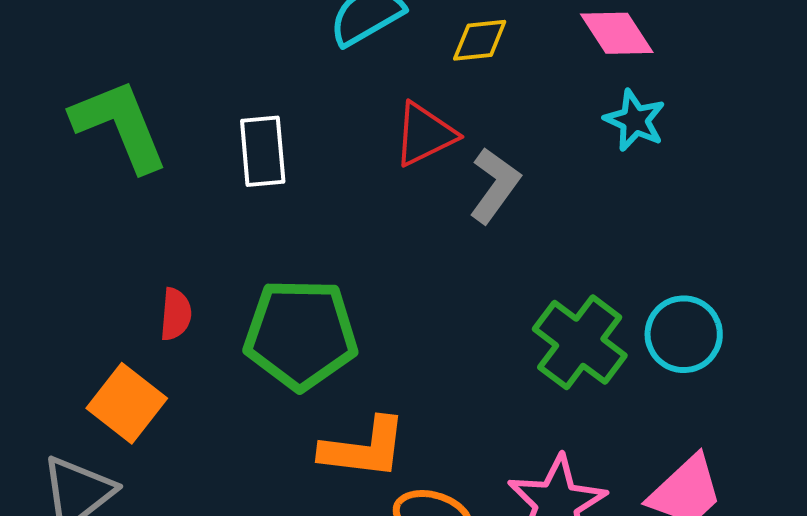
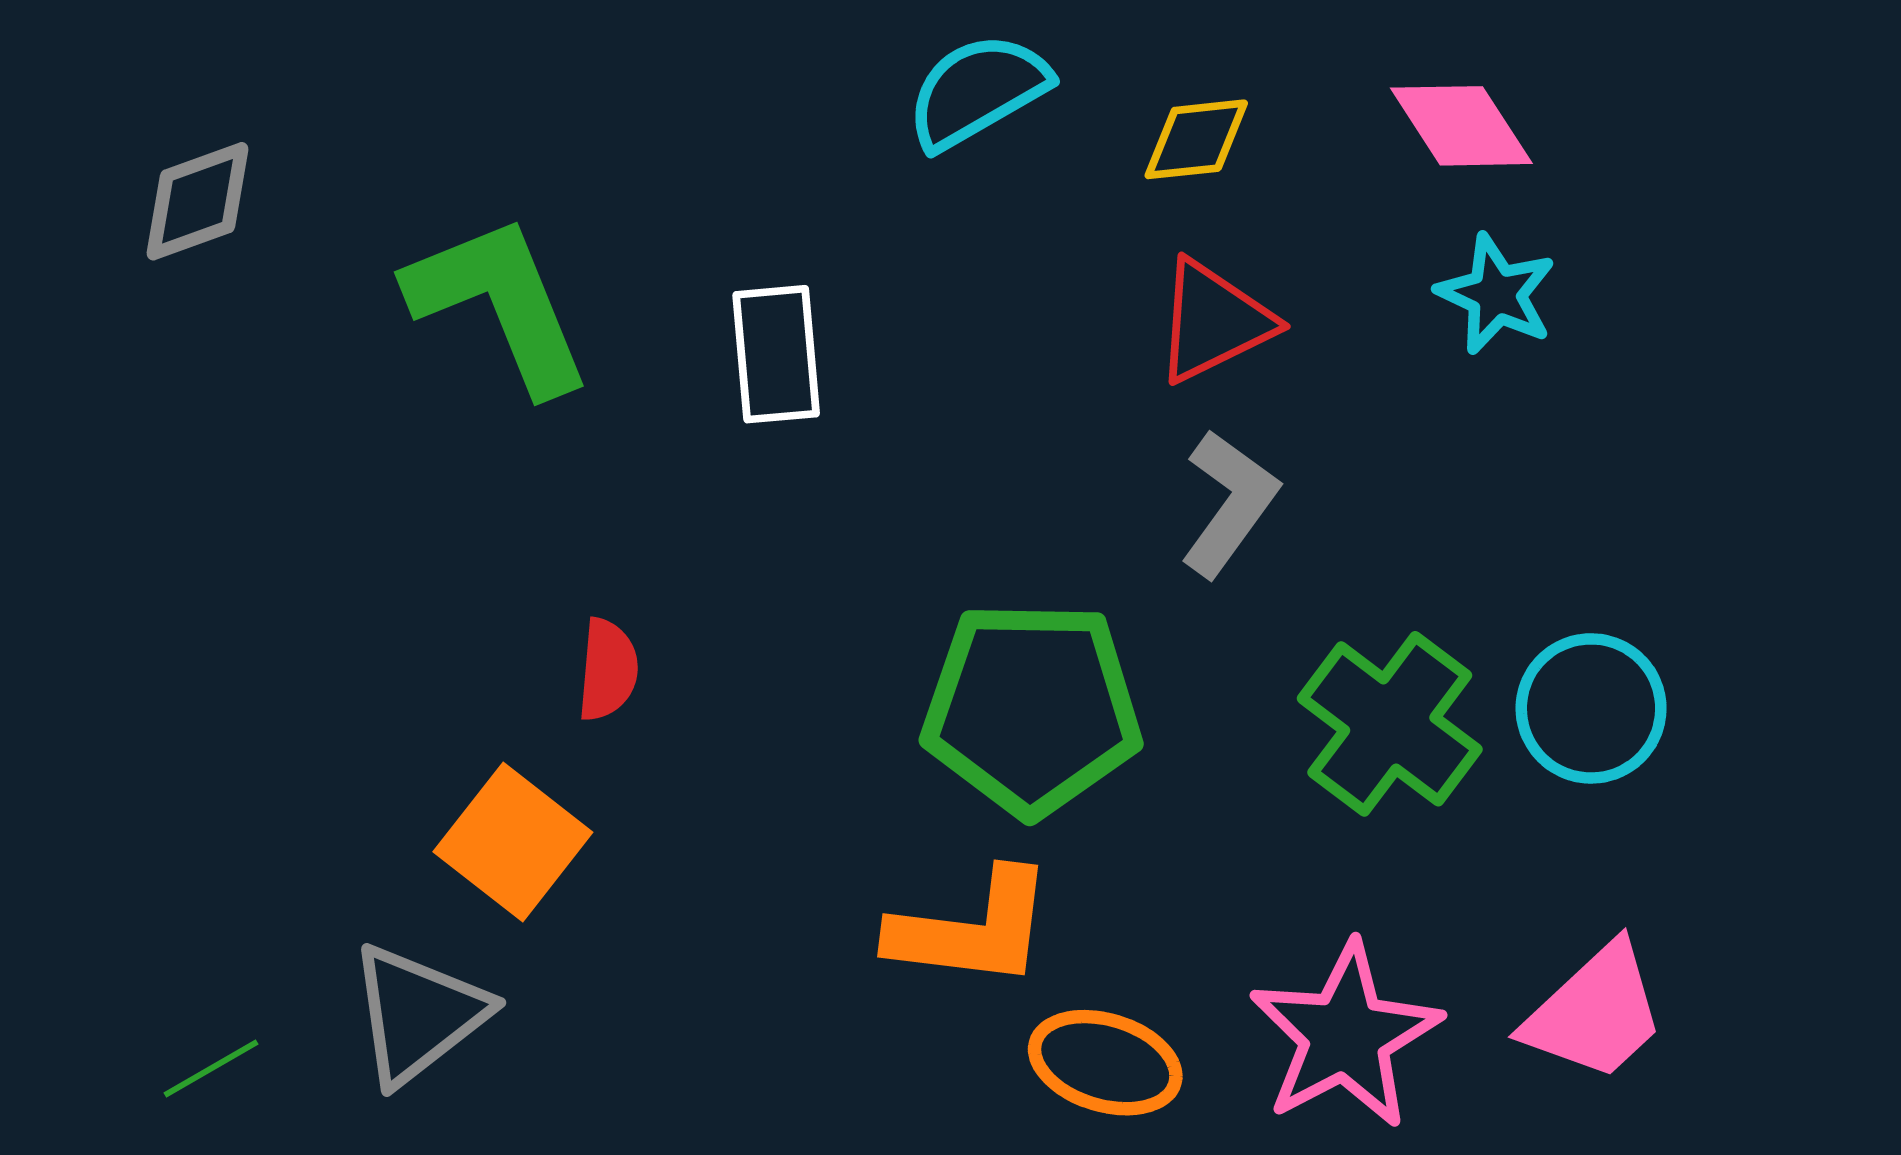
red triangle: (425, 134) -> (1214, 321), moved
gray L-shape: (495, 185) -> (1229, 503), moved
green pentagon: (301, 334) -> (1032, 708), moved

